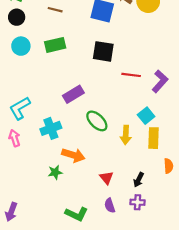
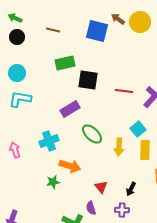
green rectangle: (55, 45) -> (65, 63), moved
cyan circle: (21, 46) -> (17, 73), moved
black square: (103, 51) -> (88, 80), moved
cyan L-shape: (20, 108) -> (20, 99), moved, turned 40
purple cross: (138, 202) -> (122, 210), moved
purple semicircle: (110, 205) -> (91, 208), moved

